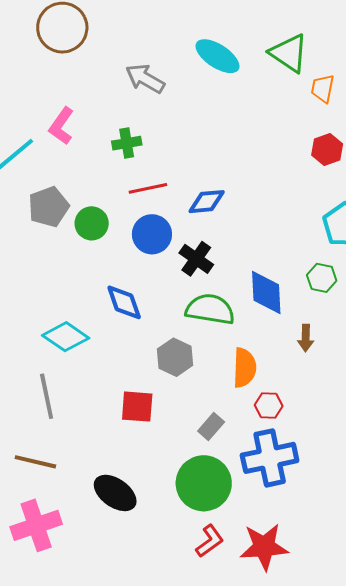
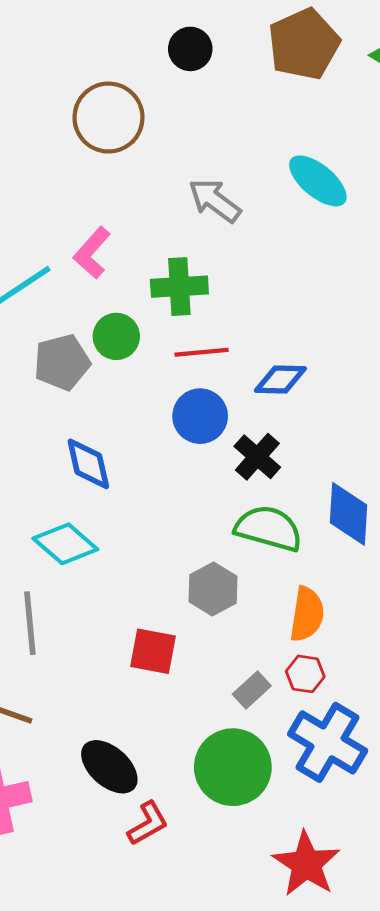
green cross: (127, 143) -> (179, 287), size x1.4
green circle: (92, 223) -> (116, 336), moved
blue diamond: (124, 302) -> (88, 464), moved
red hexagon: (269, 405) -> (305, 674), moved
blue cross: (270, 458) -> (328, 742), turned 36
red L-shape: (210, 541) -> (148, 823), moved
red star: (264, 547) -> (306, 864), turned 30

